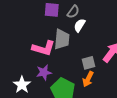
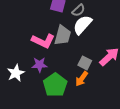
white semicircle: (80, 25) -> (82, 25), size x1.5
gray square: (88, 63) -> (85, 63), turned 32

